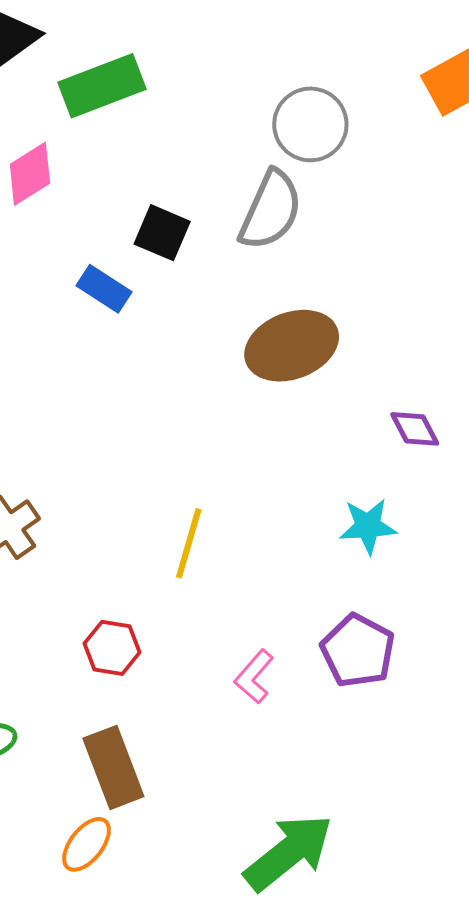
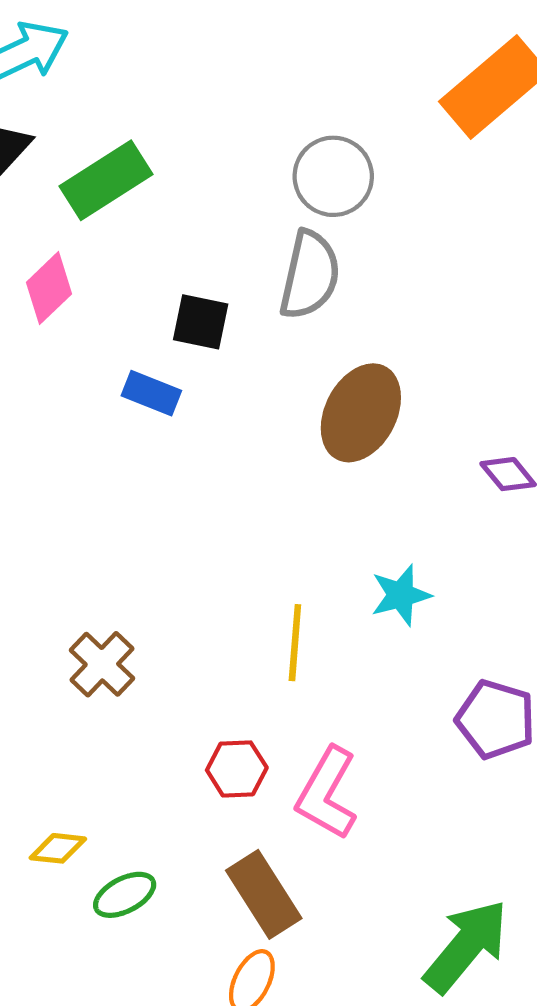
brown ellipse: (292, 346) -> (361, 413), turned -30
cyan star: (368, 526) -> (401, 595), moved
pink L-shape: (254, 677) -> (327, 793), moved, size x1.6

